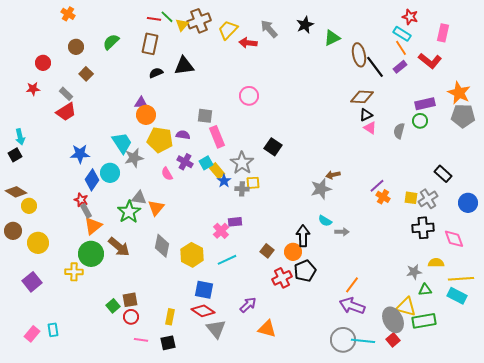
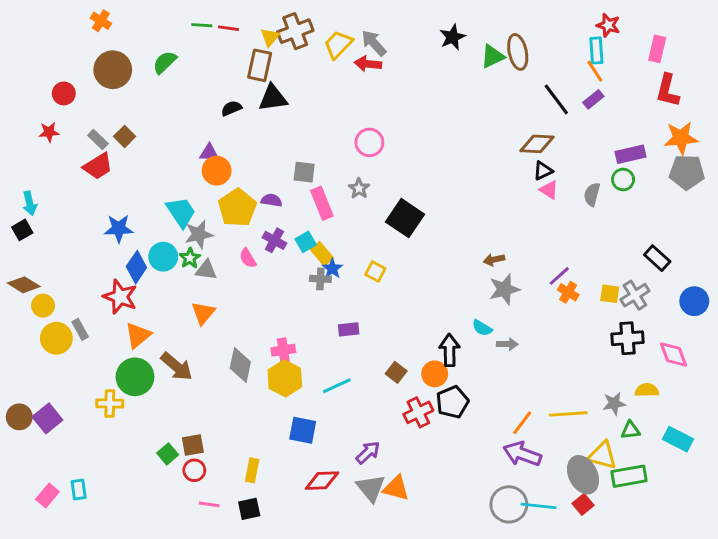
green line: (167, 17) -> (202, 25), moved, turned -40
gray arrow: (269, 29) -> (374, 43), moved
cyan rectangle: (402, 34) -> (596, 50), turned 54
brown rectangle: (150, 44) -> (260, 65), moved
brown circle: (76, 47) -> (113, 70), size x1.6
brown ellipse: (359, 55) -> (518, 52), moved
red L-shape: (430, 61) -> (668, 91), moved, turned 65
brown square: (86, 74) -> (125, 136), moved
orange star: (459, 93) -> (681, 138), turned -30
yellow pentagon: (160, 140) -> (237, 208), turned 30
black square: (273, 147) -> (405, 218), size x1.4
gray star: (242, 163) -> (359, 188), moved, size x0.6
yellow square: (253, 183) -> (375, 271), turned 32
gray cross: (242, 189) -> (320, 279), moved
gray star: (321, 189) -> (504, 289), moved
gray triangle: (139, 198) -> (206, 270), moved
red star: (81, 200) -> (120, 297), size x1.6
orange triangle: (156, 208) -> (203, 313), moved
gray rectangle: (86, 211) -> (80, 329), moved
green star: (129, 212) -> (190, 258), moved, size x0.6
brown circle: (13, 231) -> (19, 417), moved
pink cross: (221, 231) -> (283, 350), moved, turned 35
yellow circle: (38, 243) -> (56, 338), moved
yellow line: (461, 279) -> (568, 414), moved
red diamond: (203, 311) -> (322, 481), moved, turned -35
gray triangle: (216, 329) -> (371, 488), moved

